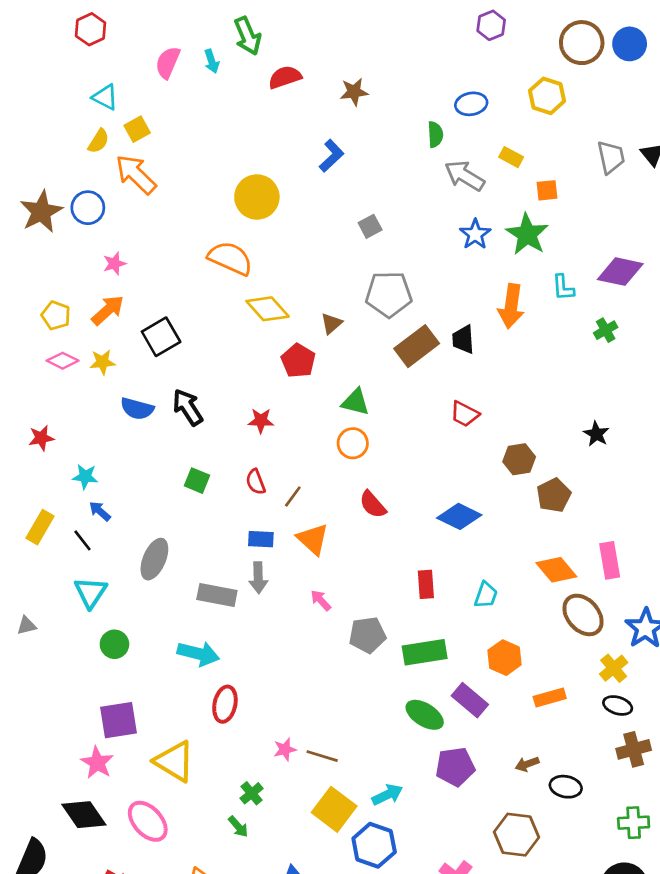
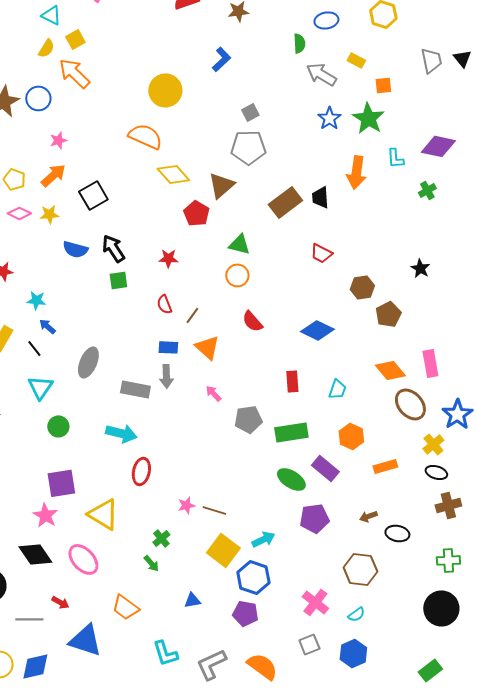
gray pentagon: (389, 294) -> (248, 147), moved
brown triangle: (331, 323) -> (221, 185), size x1.6
green square: (197, 481) -> (118, 280), moved, turned -30

